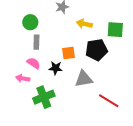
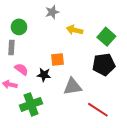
green square: (115, 30) -> (106, 37), turned 36
gray rectangle: (36, 42) -> (11, 47), moved
black pentagon: (96, 50) -> (104, 64), moved

